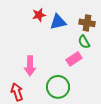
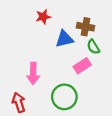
blue triangle: (58, 22) -> (64, 39), moved
brown cross: (87, 23) -> (86, 27), moved

